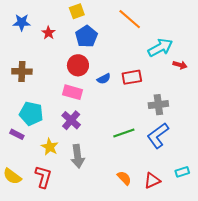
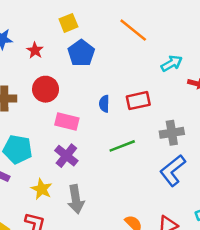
cyan arrow: (160, 48) -> (172, 63), size x0.7
red circle: (78, 65) -> (46, 89), moved
blue semicircle: (104, 79) -> (104, 104), turned 120
green line: (124, 133) -> (122, 146), moved

